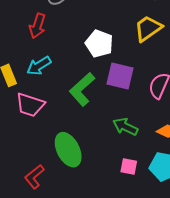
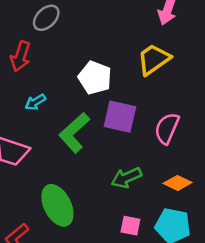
cyan arrow: (39, 66) -> (35, 102), moved, size x0.7
green arrow: (125, 127) -> (126, 178), turned -50

